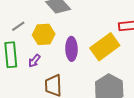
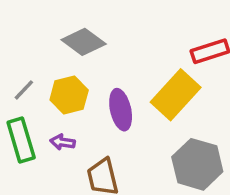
purple arrow: (34, 61) -> (63, 142), turned 72

